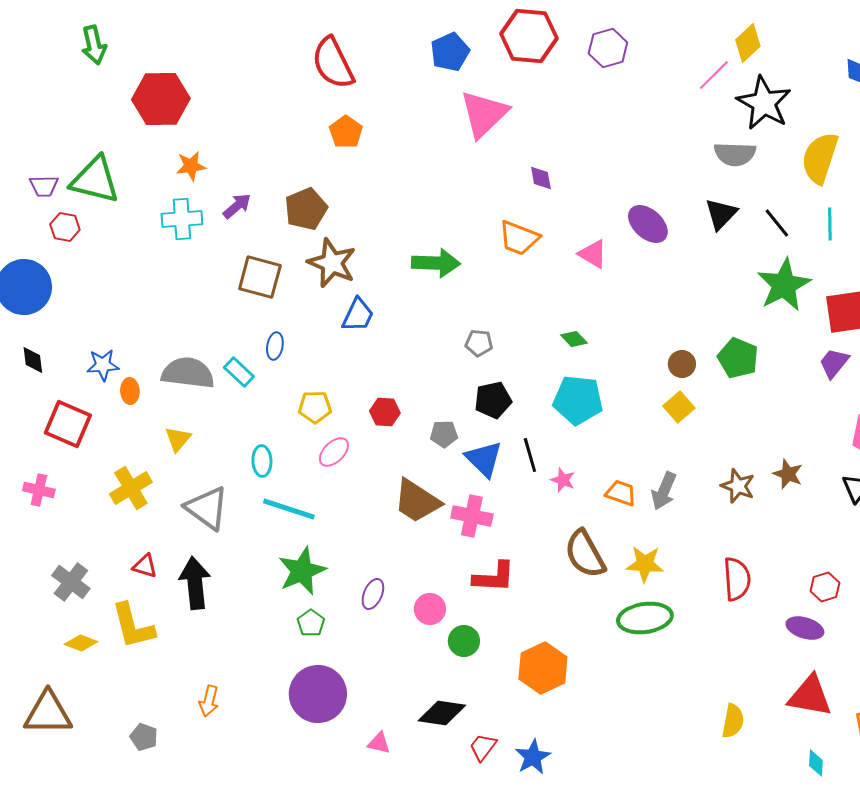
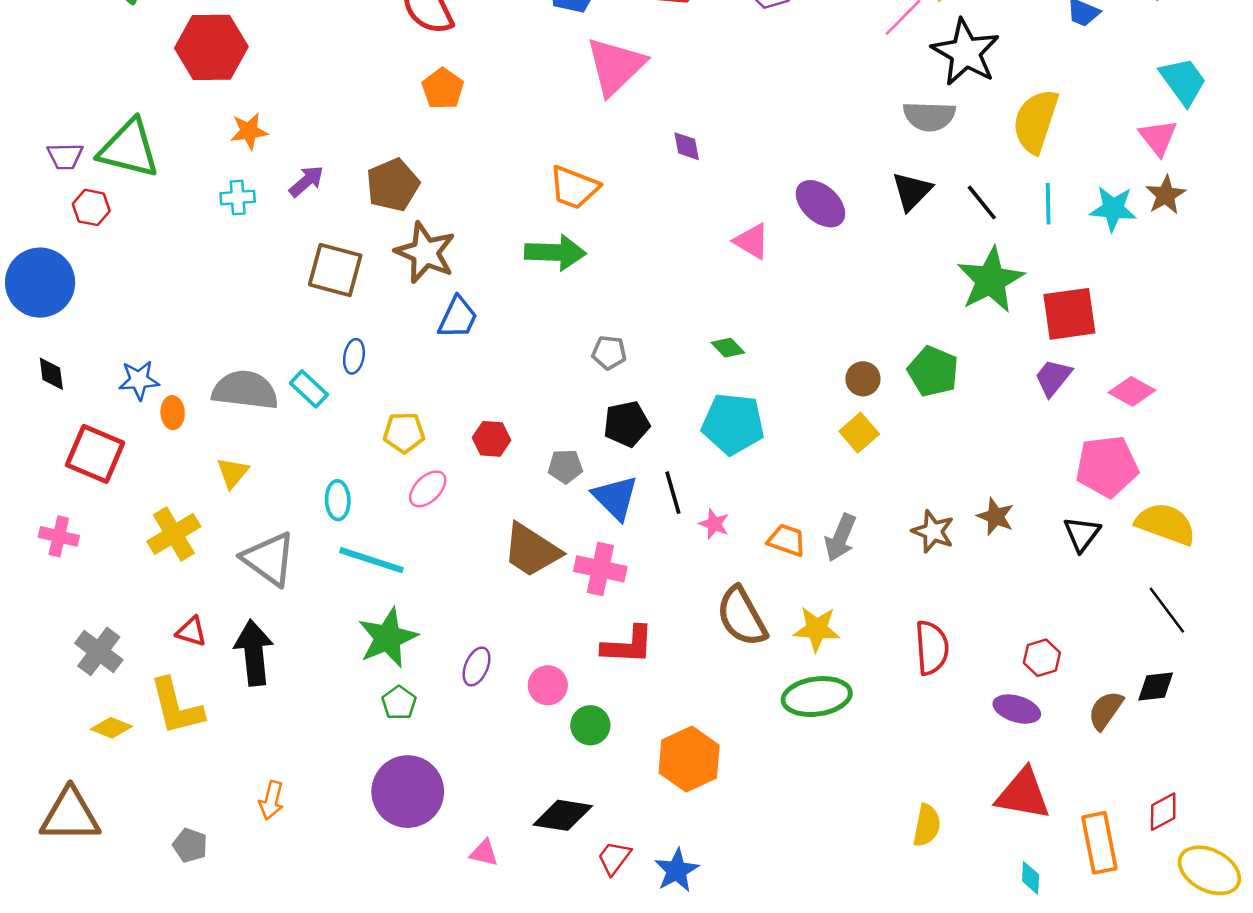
cyan cross: (182, 219) -> (238, 197), size x0.7
orange trapezoid: (519, 238) -> (574, 187), moved

